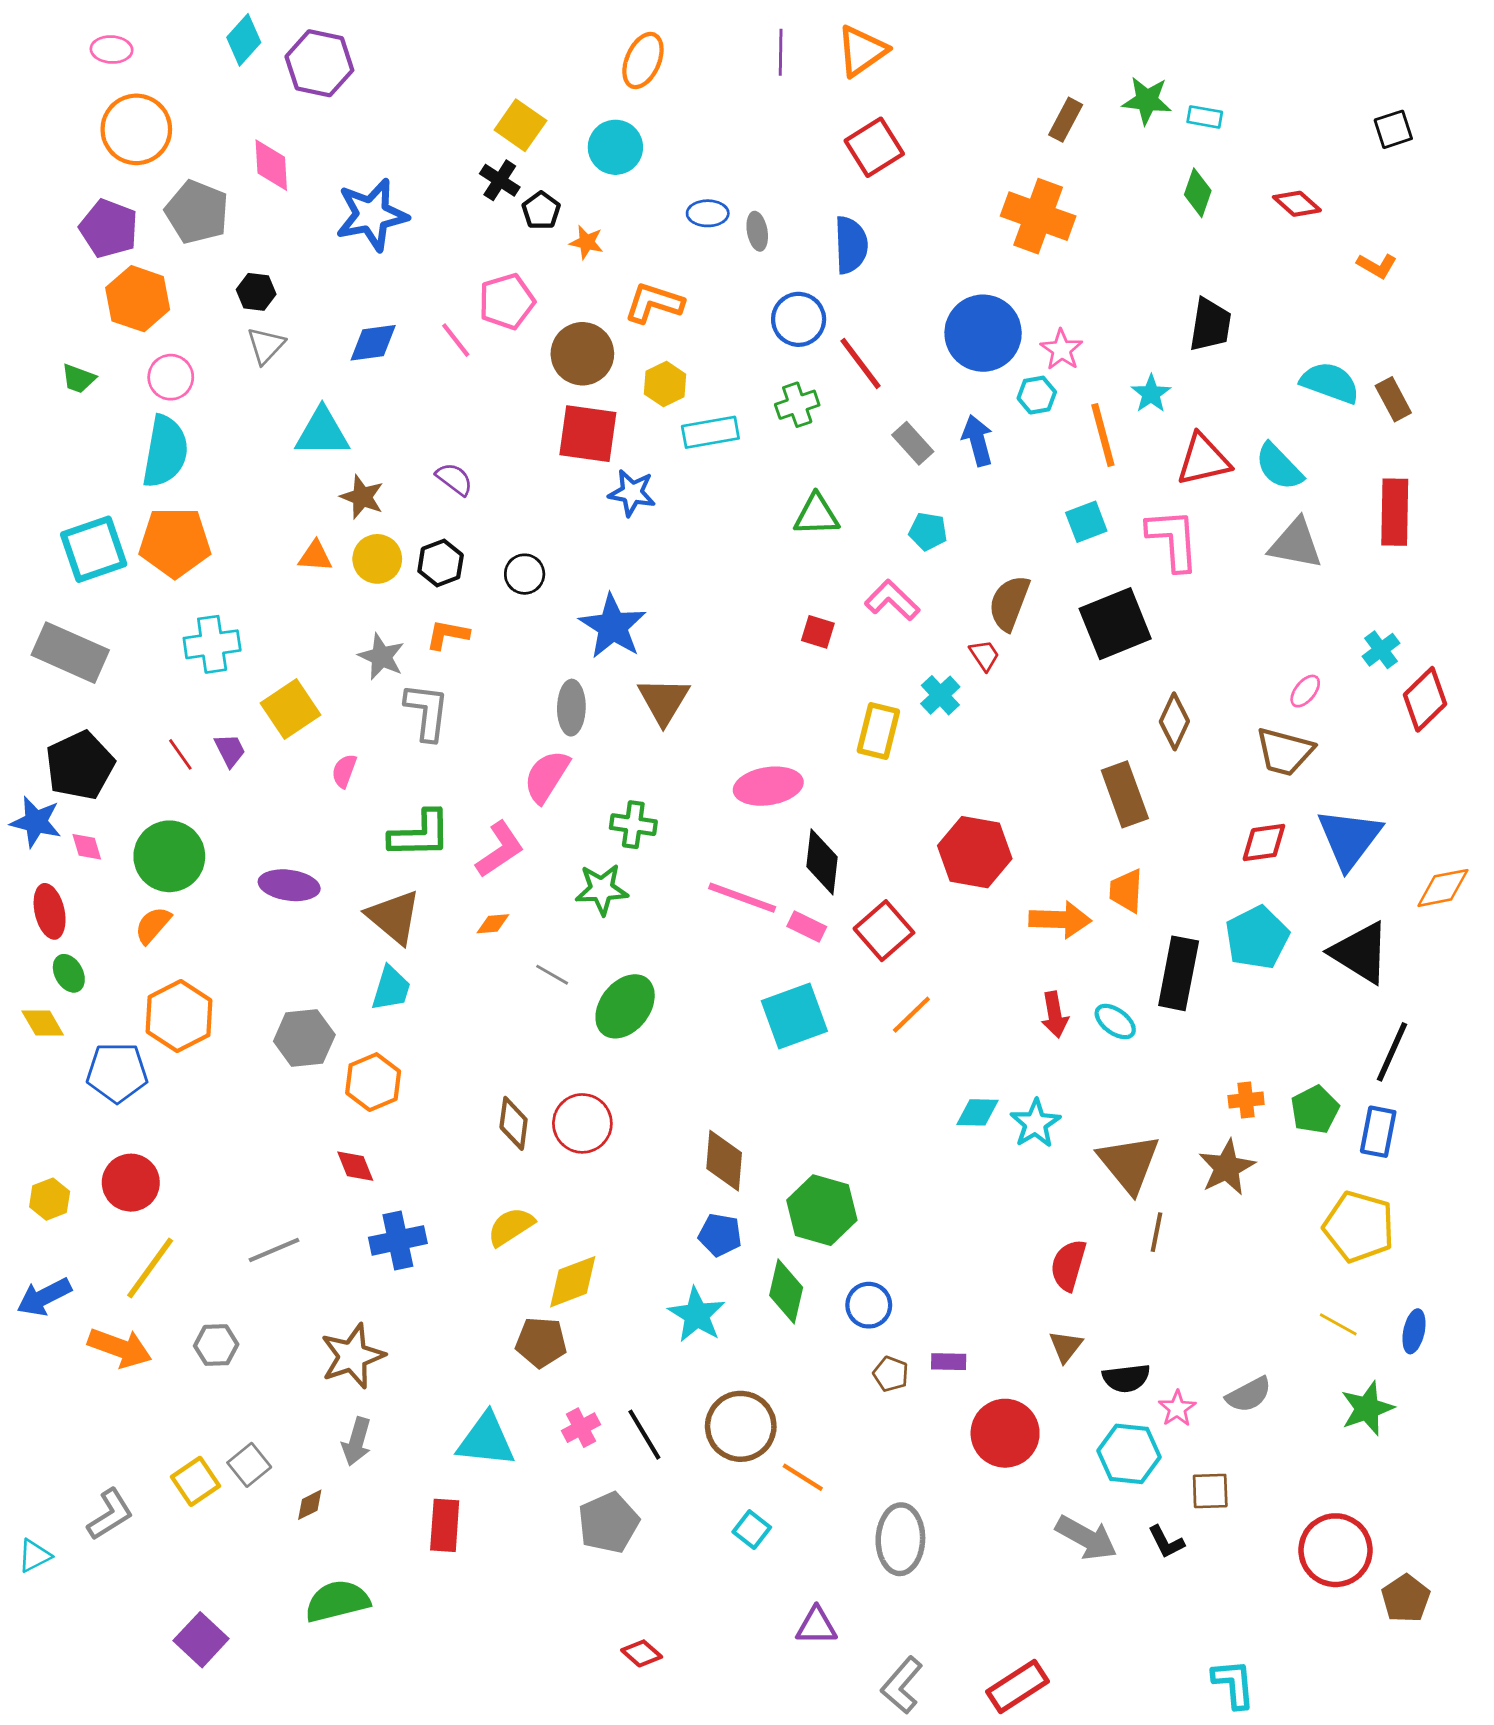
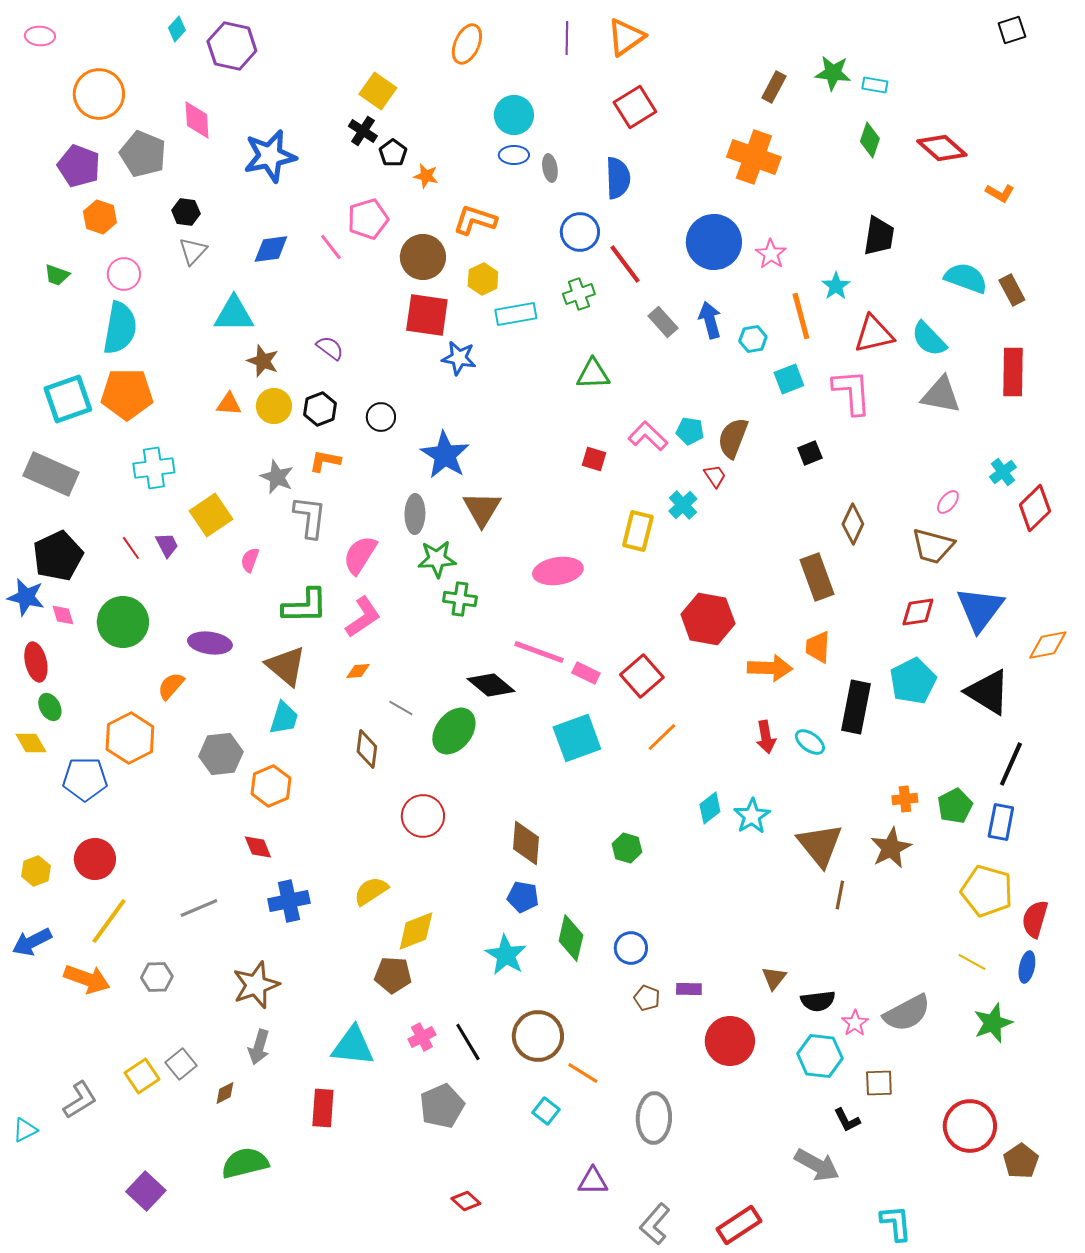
cyan diamond: (244, 40) -> (177, 29), size x0.7
pink ellipse: (112, 49) -> (40, 36), moved
black square: (1393, 129) -> (1012, 30), moved
cyan circle: (615, 147) -> (514, 115), moved
red diamond: (1297, 204) -> (942, 148), size x1.4
orange hexagon: (138, 299) -> (100, 217), size x0.7
cyan hexagon: (1037, 395) -> (753, 339), moved
cyan pentagon: (928, 531) -> (690, 431), moved
black square: (1115, 624) -> (810, 453), size x0.5
pink semicircle: (547, 776) -> (360, 555), moved
black diamond: (822, 862) -> (491, 685), moved, turned -57
green star: (602, 889) -> (437, 559), moved
orange semicircle: (153, 925) -> (171, 686), moved
cyan diamond: (978, 1112) -> (710, 808), turned -40
brown diamond: (514, 1123) -> (367, 749), moved
green hexagon: (822, 1210) -> (627, 848), moved, size x0.6
red semicircle: (1068, 1265) -> (1035, 919), moved
gray semicircle: (1249, 1395) -> (907, 1013), size x1.4
gray arrow: (1086, 1538) -> (817, 1165), moved

